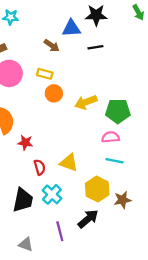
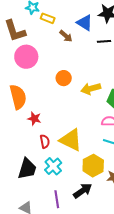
blue triangle: (71, 28) -> (85, 23), turned 30
yellow rectangle: (45, 74) -> (48, 18), moved
yellow triangle: (69, 163) -> (71, 140), size x1.4

